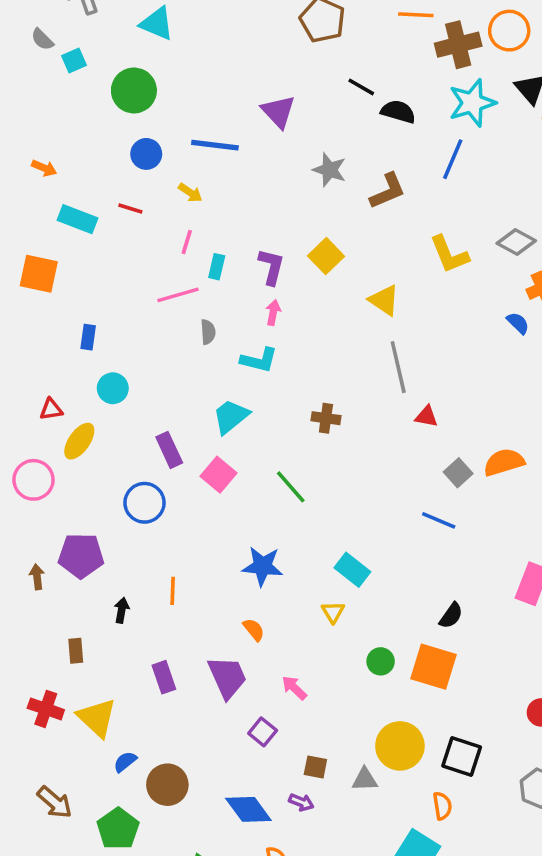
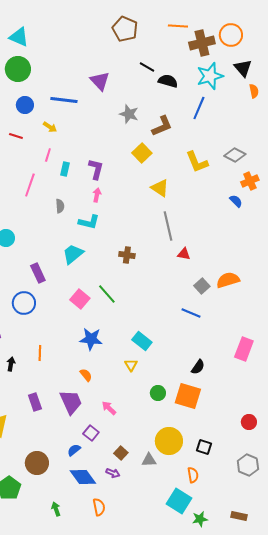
cyan triangle: (157, 24) -> (19, 37), moved
yellow square: (326, 256) -> (142, 153), moved
pink line: (178, 295) -> (30, 185), moved, turned -55
pink square: (218, 475) -> (80, 299), moved
black square: (462, 756) -> (204, 447), size x0.7
blue semicircle: (125, 762) -> (74, 450), moved
brown square: (315, 767) -> (121, 453), turned 32

